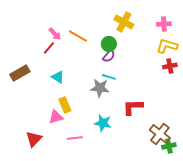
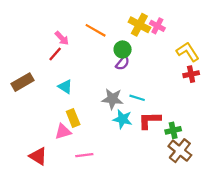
pink cross: (164, 24) -> (157, 26), moved, turned 32
orange line: (78, 36) -> (96, 30), moved
yellow L-shape: (167, 46) -> (188, 52), turned 40
cyan line: (109, 77) -> (137, 98), moved
cyan star: (103, 123) -> (123, 119), moved
red triangle: (34, 139) -> (38, 156), turned -42
green cross: (169, 146) -> (173, 130), moved

